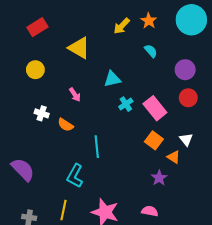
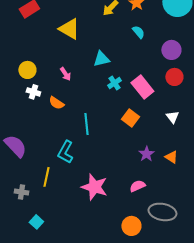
yellow circle: (35, 70) -> (27, 70), moved
orange square: (154, 140) -> (130, 118), moved
orange triangle: (174, 157) -> (171, 157), moved
yellow line: (63, 210) -> (46, 177), moved
pink semicircle: (150, 211) -> (137, 186), turned -35

